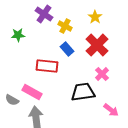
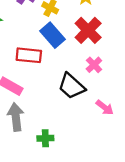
blue rectangle: (67, 49) -> (52, 35), size x1.5
black trapezoid: (83, 92) -> (71, 86), turned -130

